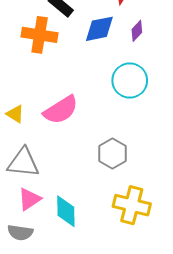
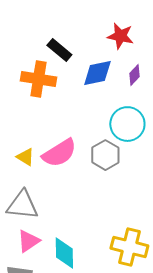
yellow triangle: (15, 114) -> (25, 157), moved
gray hexagon: (112, 153) -> (105, 155), moved

